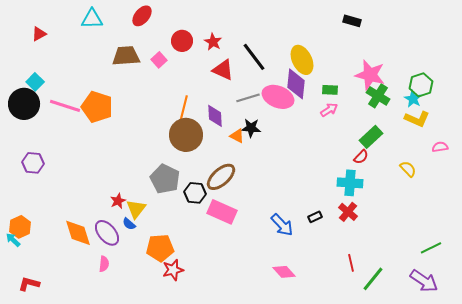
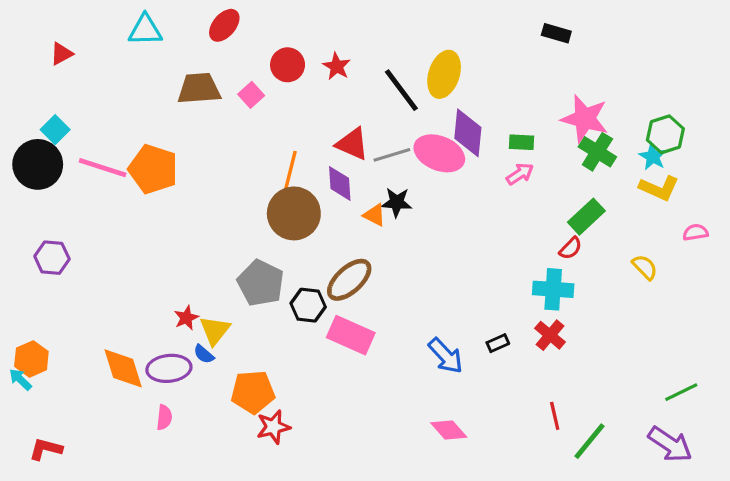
yellow ellipse: (302, 60) -> (444, 74), moved, turned 44
red triangle: (223, 70) -> (352, 144), moved
purple ellipse: (107, 233) -> (169, 368), turned -56

